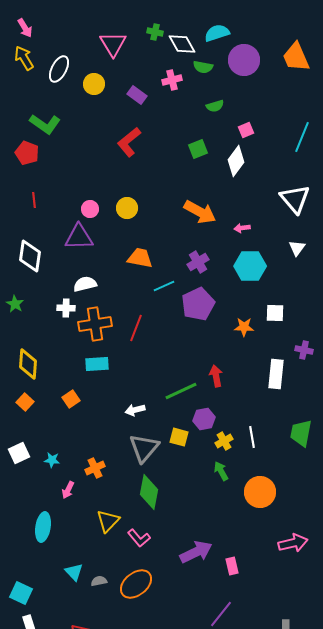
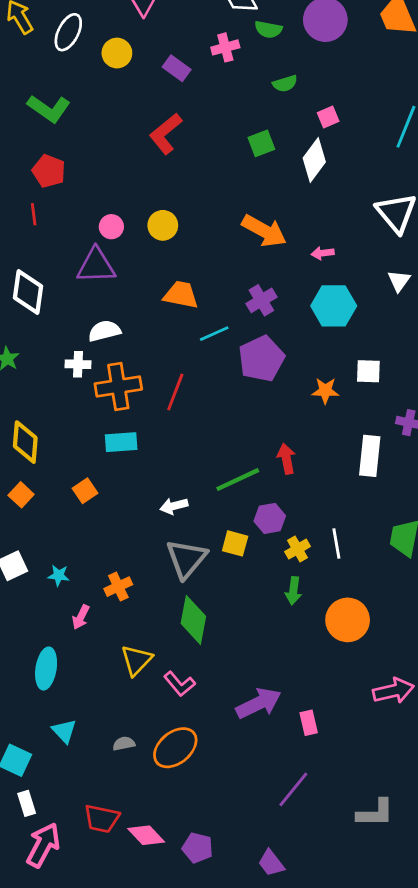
red pentagon: (27, 153) -> (49, 171), moved
green arrow: (221, 471) -> (293, 591), turned -144
cyan triangle: (74, 572) -> (64, 731), moved

